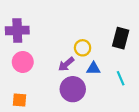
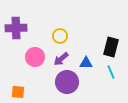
black rectangle: (121, 38) -> (111, 47), moved
yellow circle: (83, 48) -> (60, 36), moved
pink circle: (23, 62) -> (35, 57), moved

